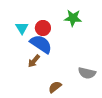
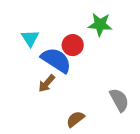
red circle: (43, 28) -> (73, 45), moved
gray semicircle: (87, 73) -> (119, 100), turned -132

